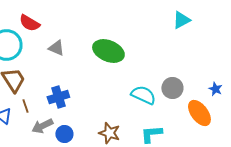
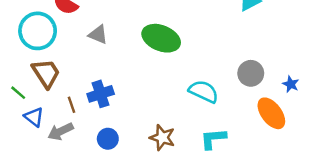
gray circle: (172, 88) -> (251, 73), moved
brown line: (25, 106) -> (71, 105), moved
gray arrow: (42, 126) -> (61, 131), moved

